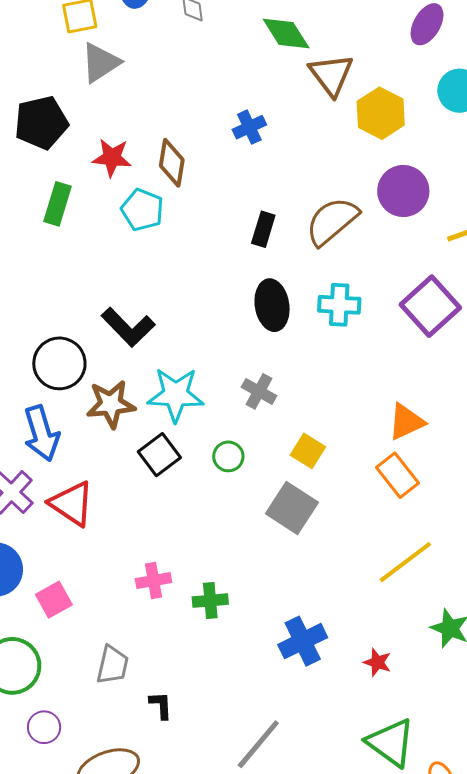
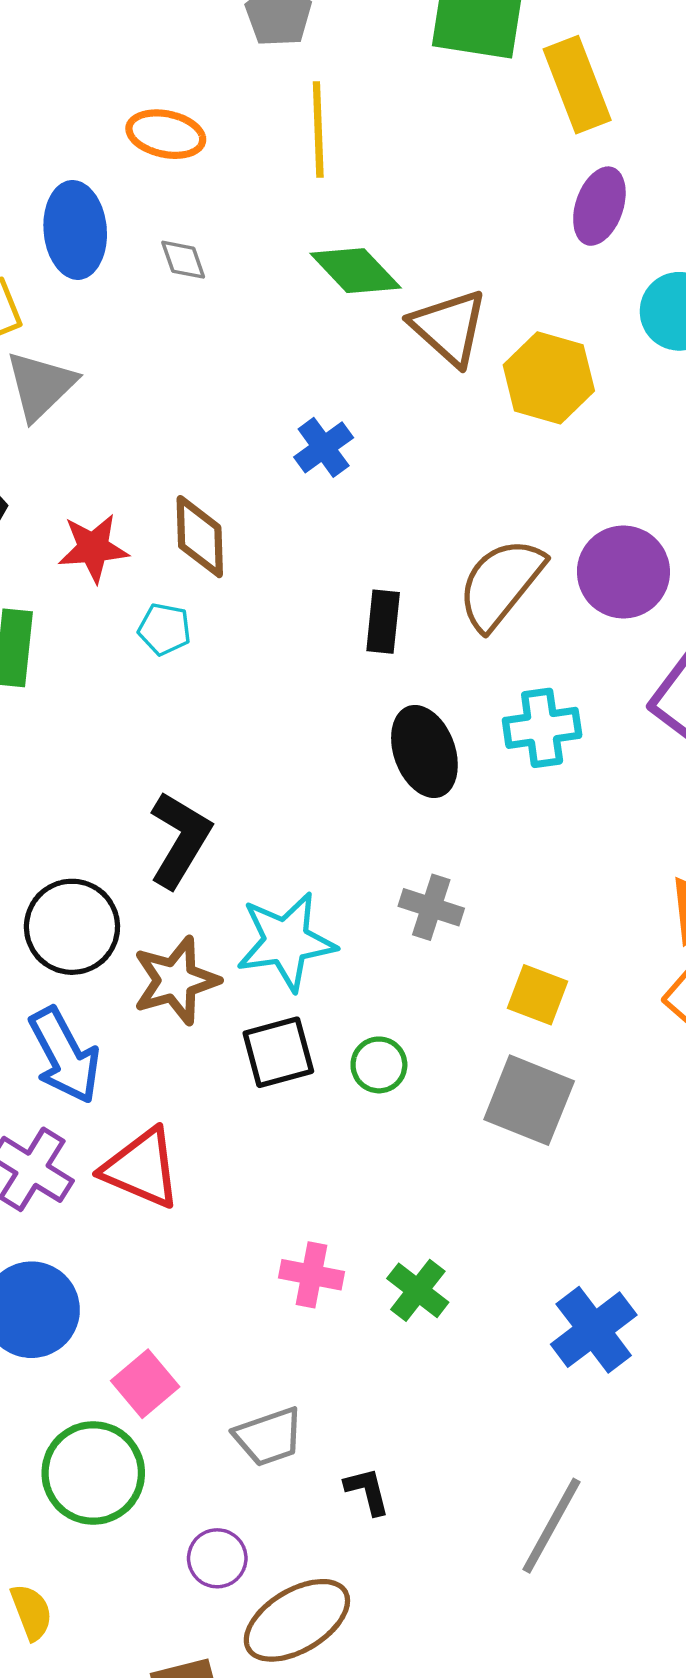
purple circle: (403, 191) -> (623, 572), moved
cyan pentagon: (142, 210) -> (164, 629), size x0.7
black L-shape: (128, 327) -> (180, 840), turned -94
black square: (159, 455) -> (278, 1052), turned 33
green circle: (228, 456) -> (379, 1065), moved
pink cross: (154, 581) -> (311, 1275), turned 32
pink square: (54, 600) -> (145, 1384), moved
green cross: (210, 601) -> (418, 1290), turned -36
gray trapezoid: (113, 665) -> (269, 1437), turned 69
purple circle: (44, 727) -> (217, 1558), moved

